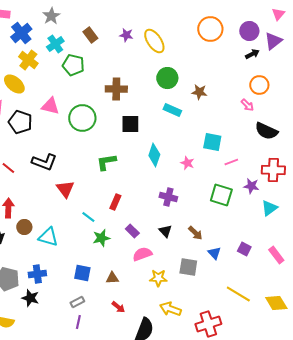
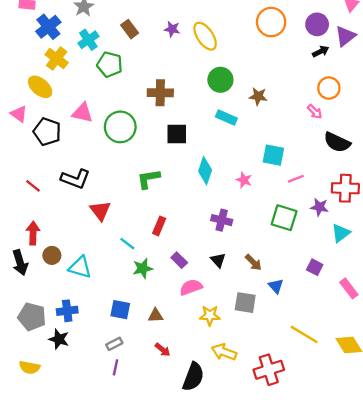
purple square: (244, 249) -> (315, 267), moved

